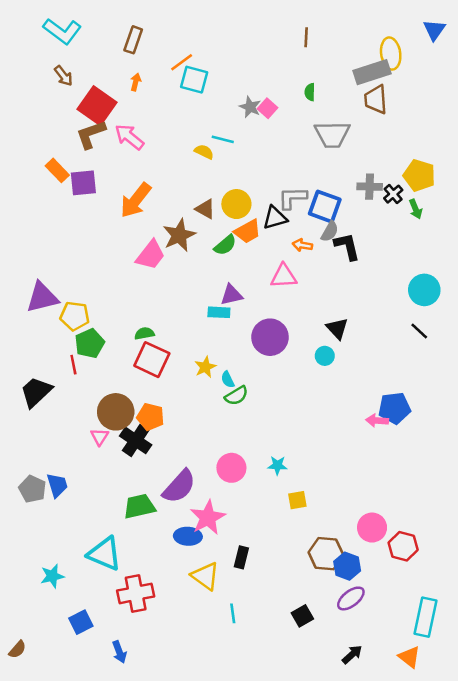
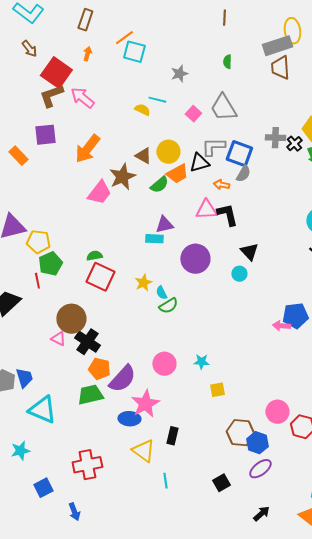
gray star: (250, 107) -> (179, 74), turned 30
pink square: (268, 108) -> (193, 114), moved
gray trapezoid: (332, 134) -> (223, 108), moved, turned 60
orange rectangle: (57, 170) -> (18, 156), moved
black L-shape: (347, 246) -> (227, 215), moved
orange pentagon: (151, 417) -> (99, 369), moved
pink triangle: (100, 437) -> (58, 339), turned -35
cyan triangle: (105, 554) -> (42, 410), moved

